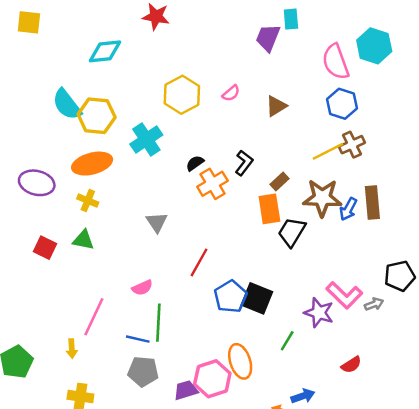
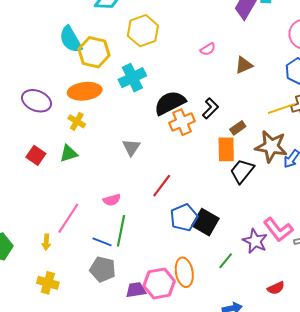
yellow hexagon: (182, 95) -> (143, 31), moved
black semicircle: (195, 163) -> (170, 103), size x2.0
green triangle: (83, 240) -> (69, 153), turned -36

